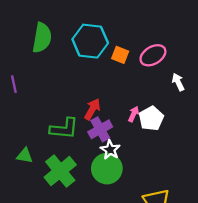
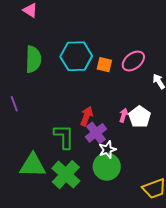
green L-shape: (64, 129) -> (64, 137), turned -88
white star: (110, 150) -> (107, 150), turned 30
green triangle: (25, 156) -> (33, 165), size x1.8

